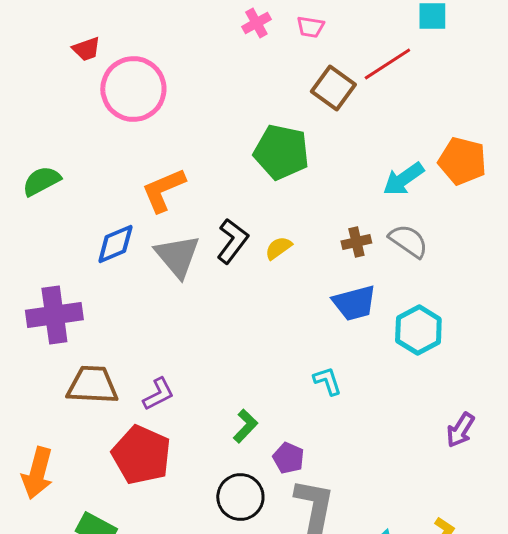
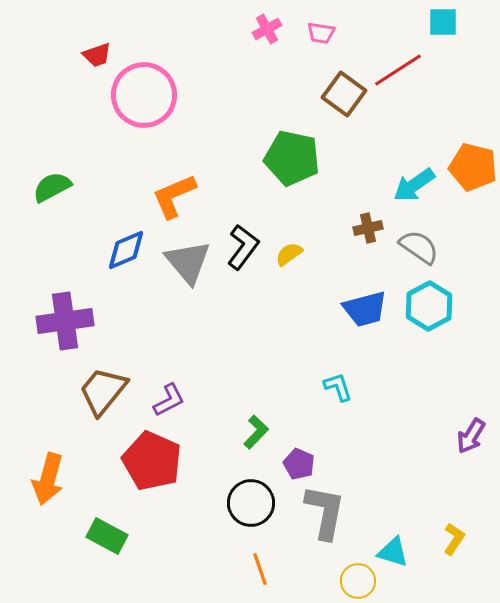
brown cross: (356, 242) -> (368, 228), moved
cyan hexagon: (418, 330) -> (429, 306), moved
brown trapezoid: (92, 385) -> (103, 391), turned -54

